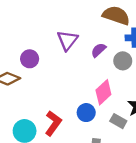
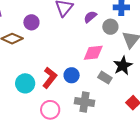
pink diamond: (103, 92) -> (93, 53), turned 35
blue circle: (86, 113) -> (72, 75), moved

